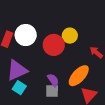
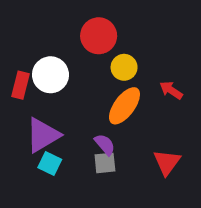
red circle: (54, 45) -> (99, 36), moved
orange ellipse: (79, 76) -> (124, 106), moved

